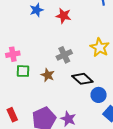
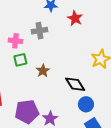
gray cross: (64, 55) -> (39, 31), moved
green square: (23, 71) -> (20, 60), turned -32

